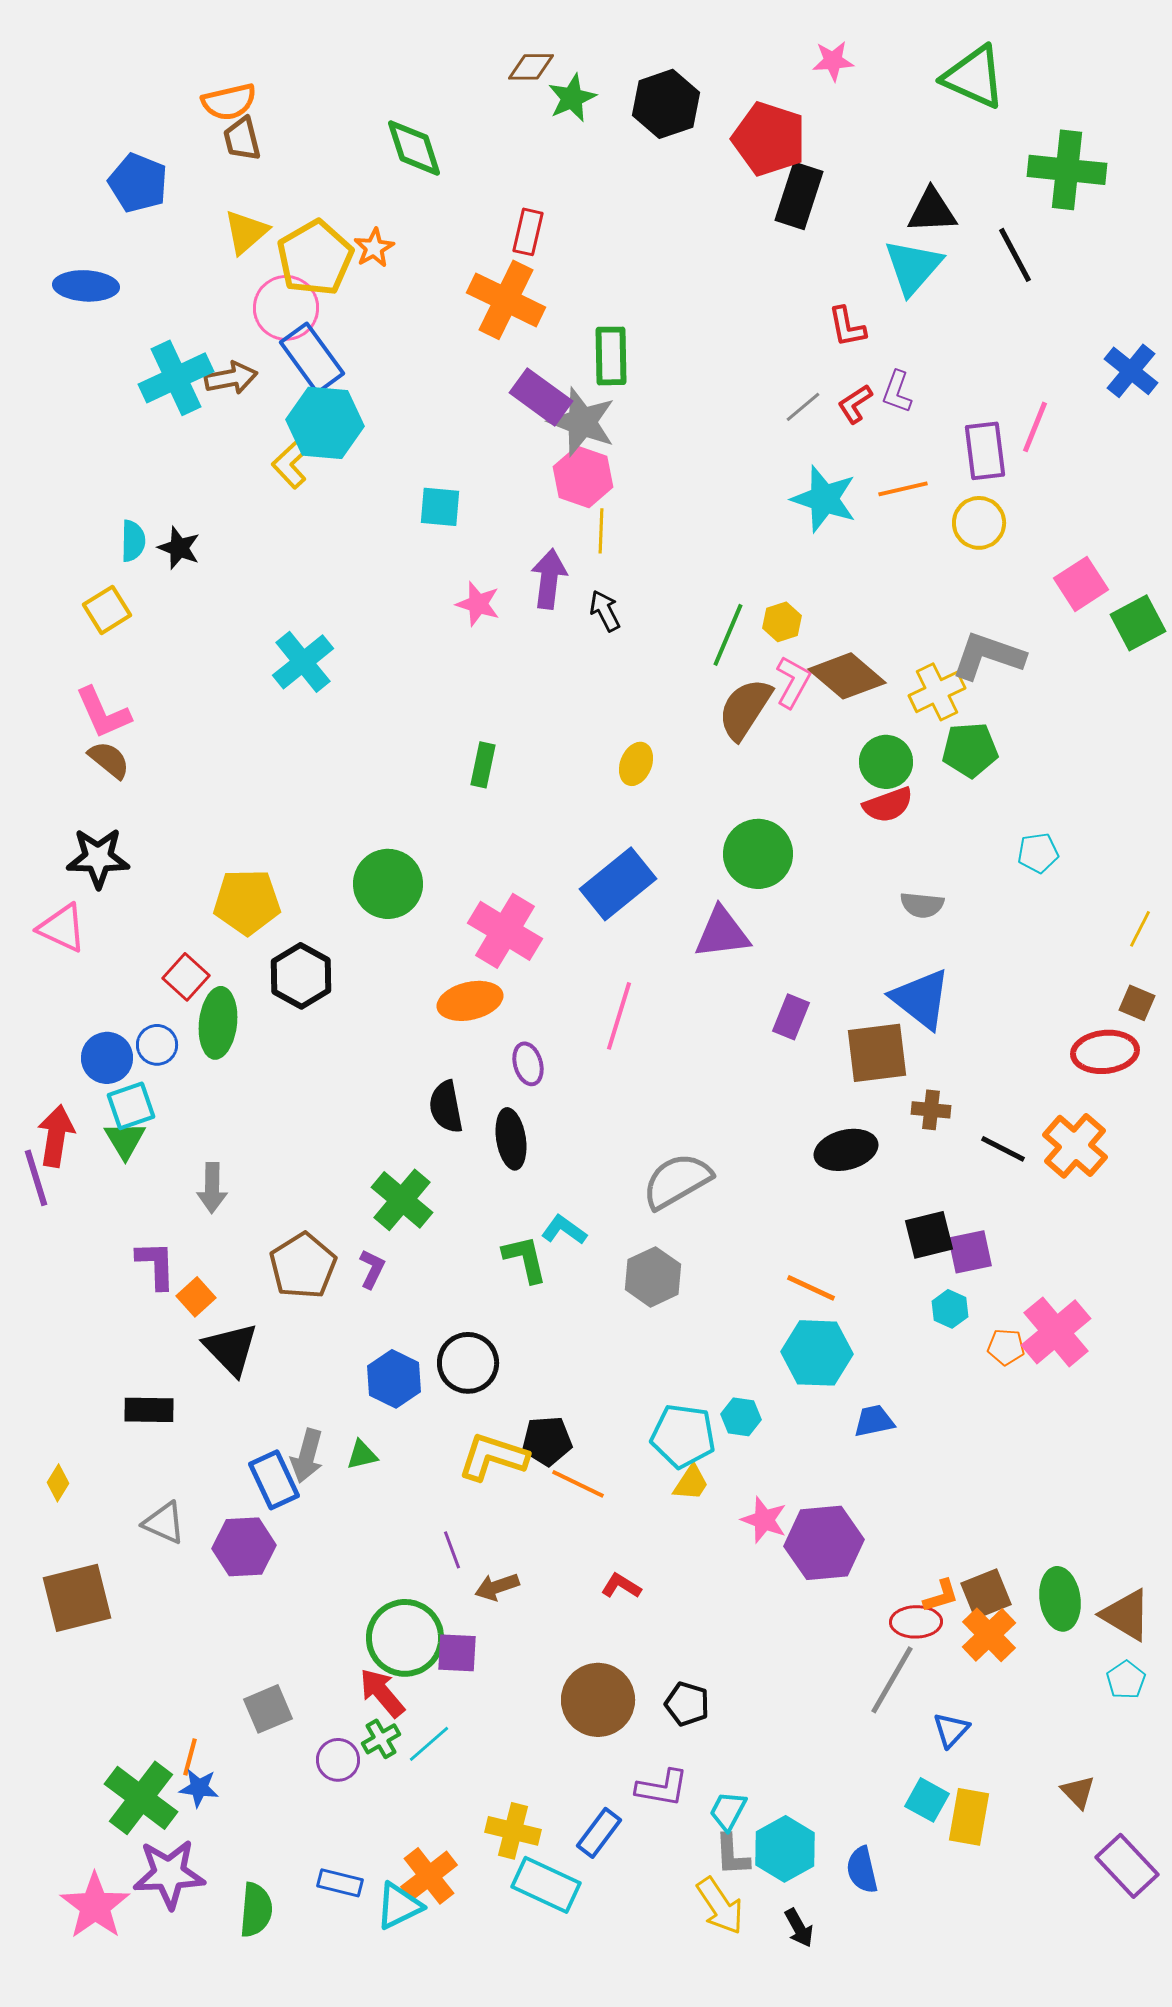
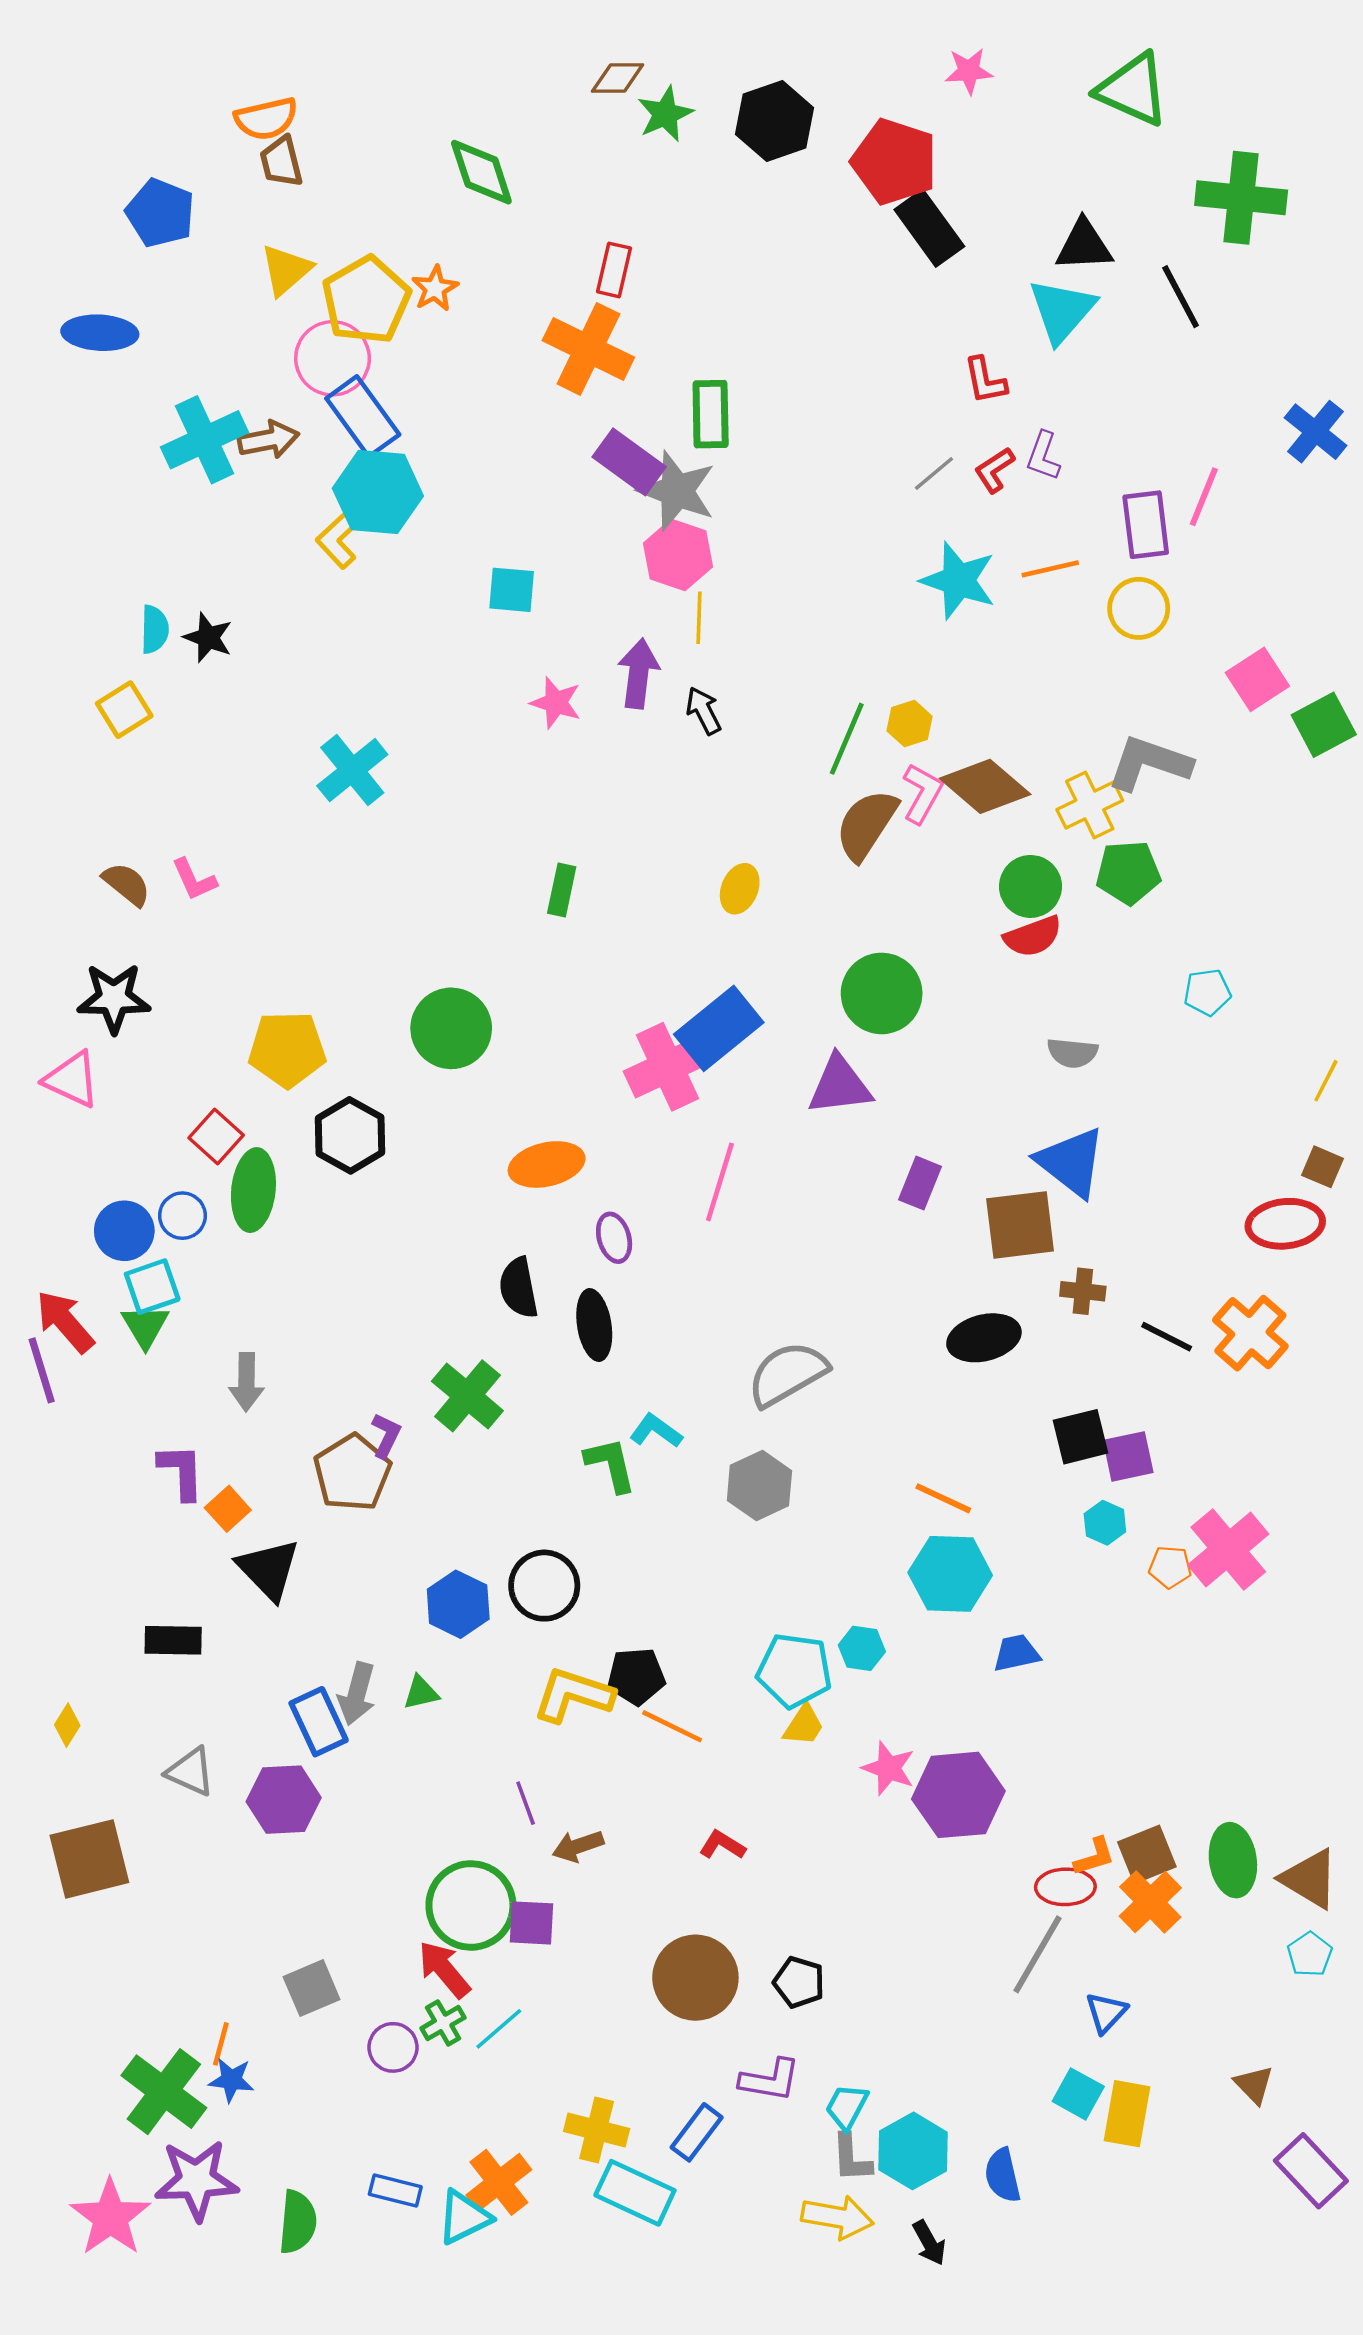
black rectangle: (799, 196) -> (929, 228), turned -54
pink L-shape: (103, 713) -> (194, 879), moved, size x0.7
pink cross: (505, 931) -> (668, 1067), moved, turned 34
red arrow: (56, 1136) -> (65, 1322), turned -50
purple L-shape: (372, 1269) -> (386, 1436), moved
yellow arrow: (720, 1906) -> (837, 2217), turned -46

